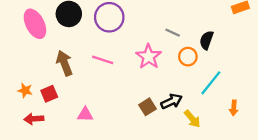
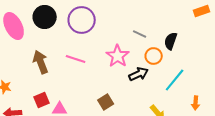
red square: (49, 94) -> (42, 100), moved
black arrow: (172, 101) -> (139, 74), moved
brown square: (147, 107) -> (106, 102), moved

